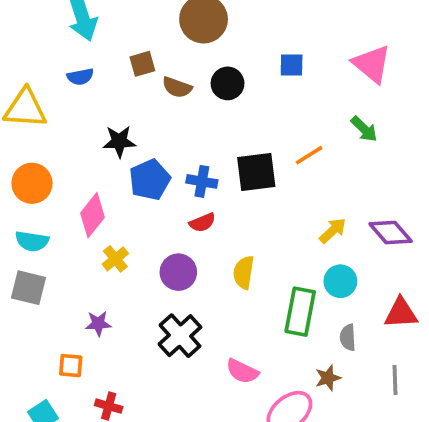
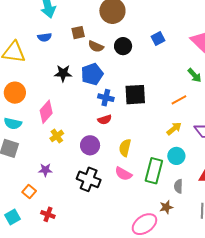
blue square: (292, 65) -> (158, 39), turned -32
orange line: (309, 155) -> (179, 100), moved
blue pentagon: (150, 180) -> (92, 74), moved
black cross: (180, 336) -> (89, 179), turned -30
orange square: (71, 366) -> (29, 191), turned 32
pink semicircle: (242, 371) -> (123, 174), moved

